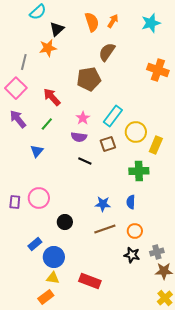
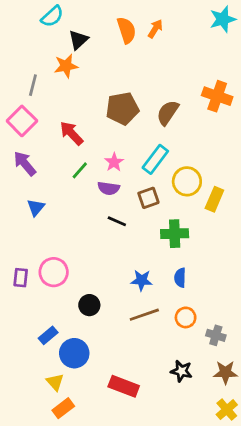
cyan star: (151, 23) -> (223, 19), moved
brown semicircle: (107, 52) -> (168, 113), moved
green line: (47, 124) -> (80, 170), moved
blue triangle: (37, 151) -> (36, 208), moved
green cross: (139, 171) -> (175, 234), moved
gray cross: (157, 252) -> (216, 335), moved, turned 32
black star: (132, 255) -> (181, 371), moved
yellow triangle: (53, 278) -> (55, 382), moved, turned 40

